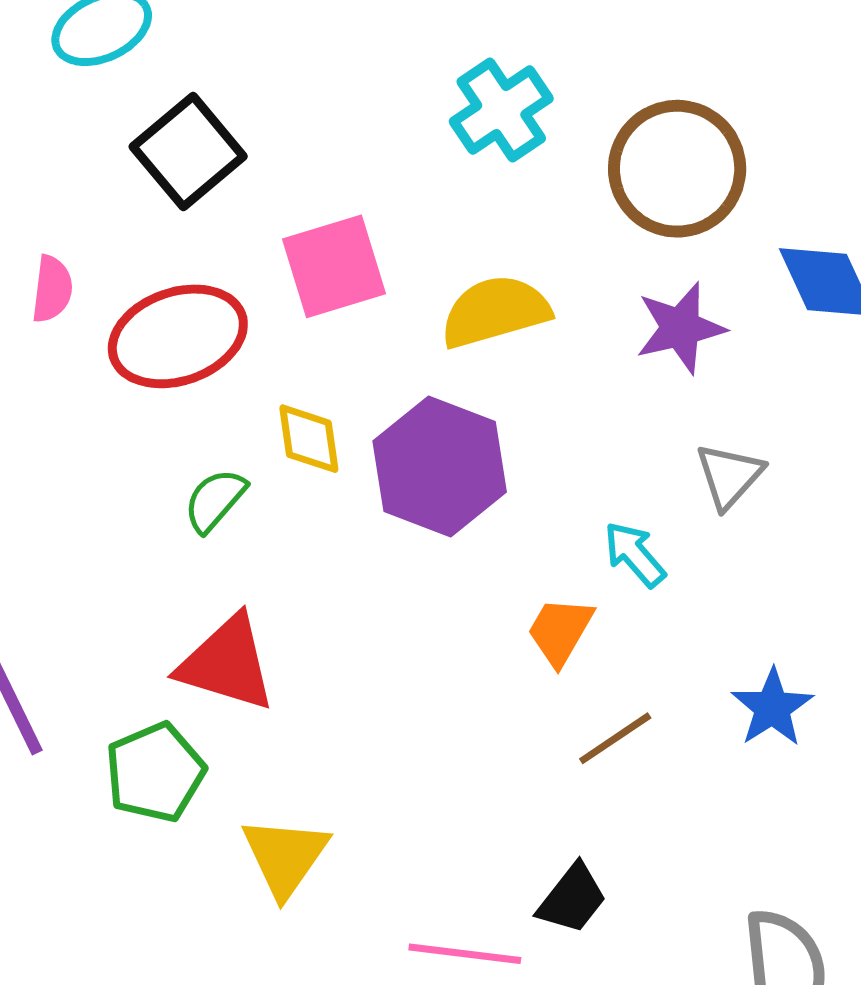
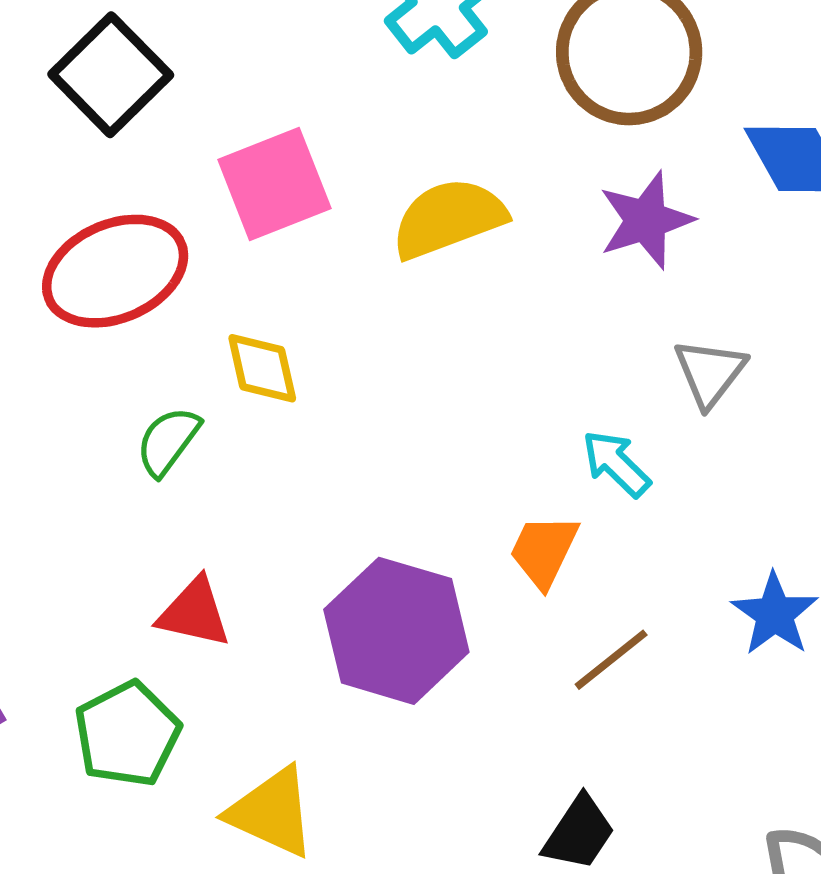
purple hexagon: (440, 467) -> (396, 631), moved
red triangle: (227, 663) -> (194, 613), size x0.7
yellow triangle: (285, 856) -> (272, 812), turned -36

